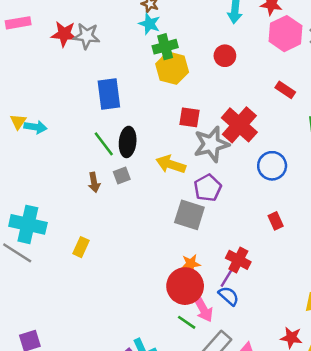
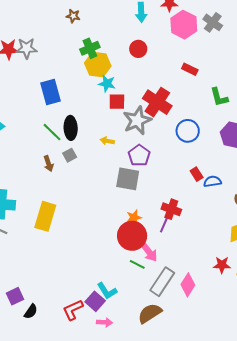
cyan star: (149, 24) -> (107, 84), moved
yellow arrow: (171, 164) -> (107, 141), size x0.6
yellow rectangle: (81, 247) -> (45, 216), size x1.8
blue semicircle: (229, 296) -> (212, 181), moved, turned -42

